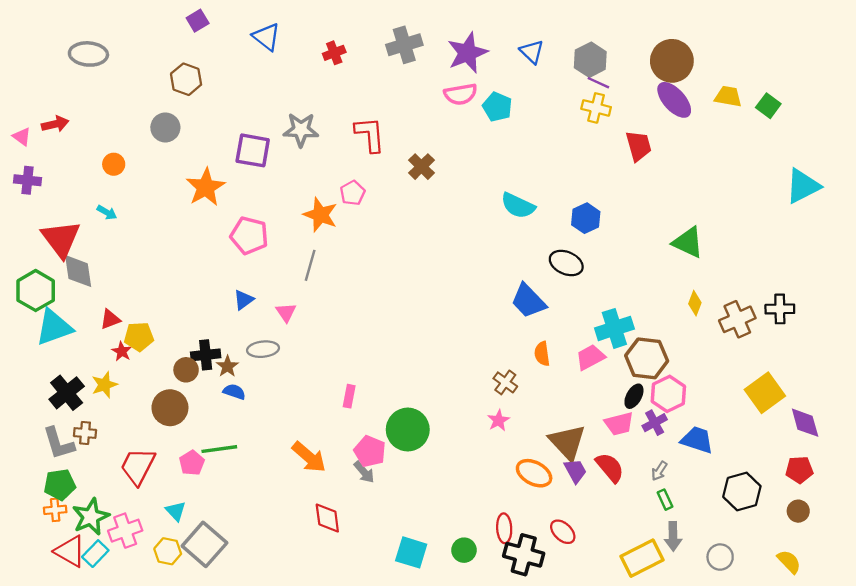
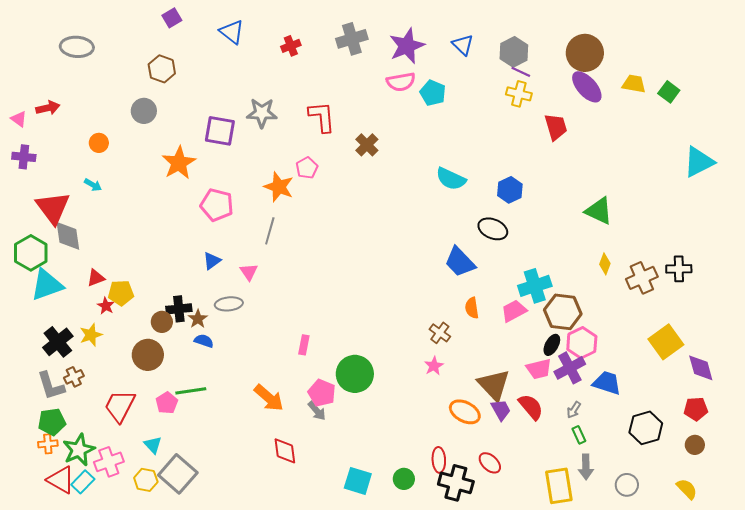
purple cross: (655, 423) -> (570, 368), size x1.4
brown cross: (85, 433) -> (74, 377), turned -30
yellow rectangle: (642, 558) -> (559, 486), turned -72

